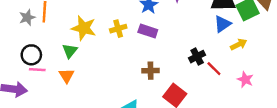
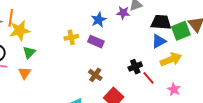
yellow star: (84, 28) -> (20, 31), moved, turned -30
yellow arrow: (239, 44) -> (171, 59), size x1.5
brown cross: (151, 71) -> (95, 75), turned 32

